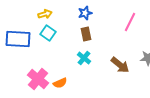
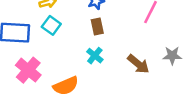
pink cross: (38, 79) -> (28, 70), moved
orange semicircle: (60, 83) -> (66, 86), size x1.5

